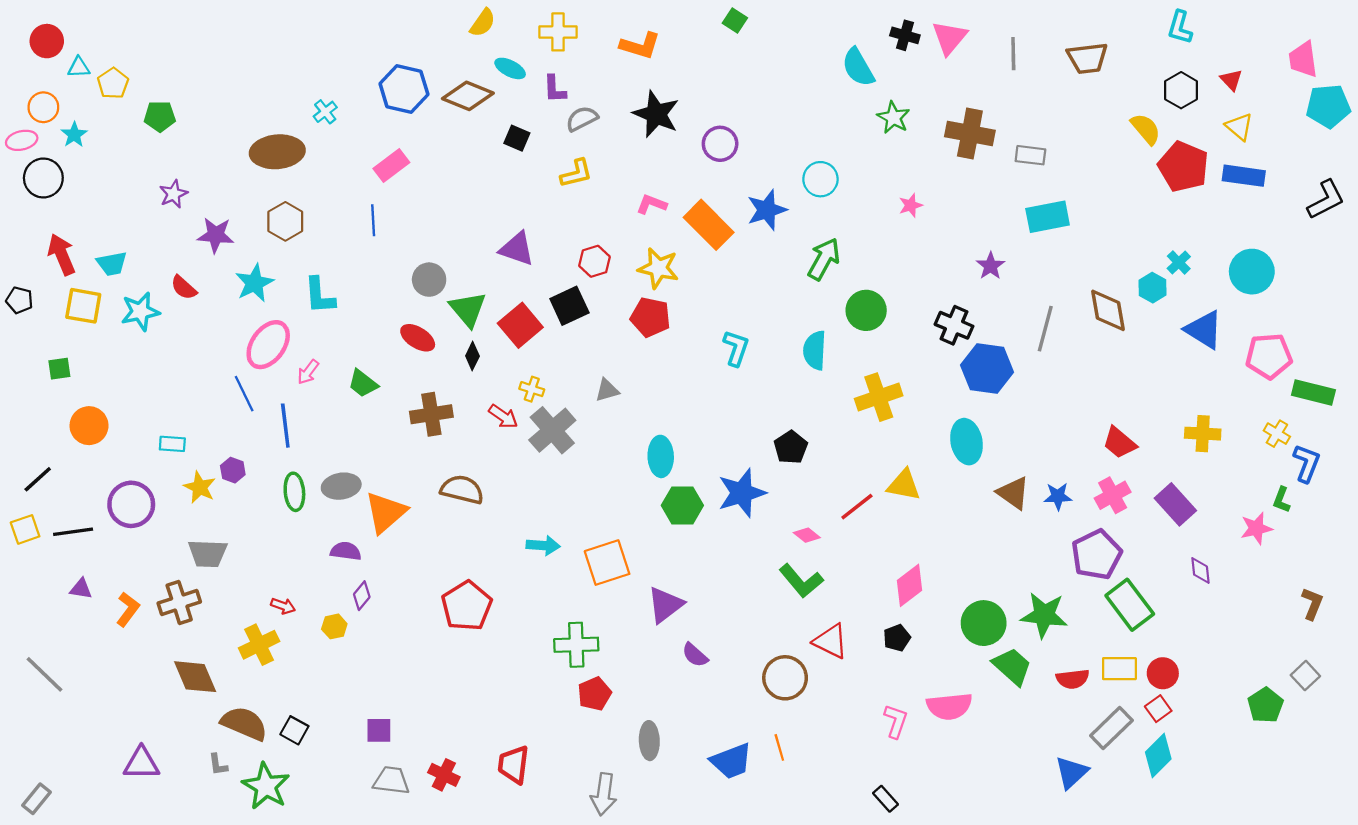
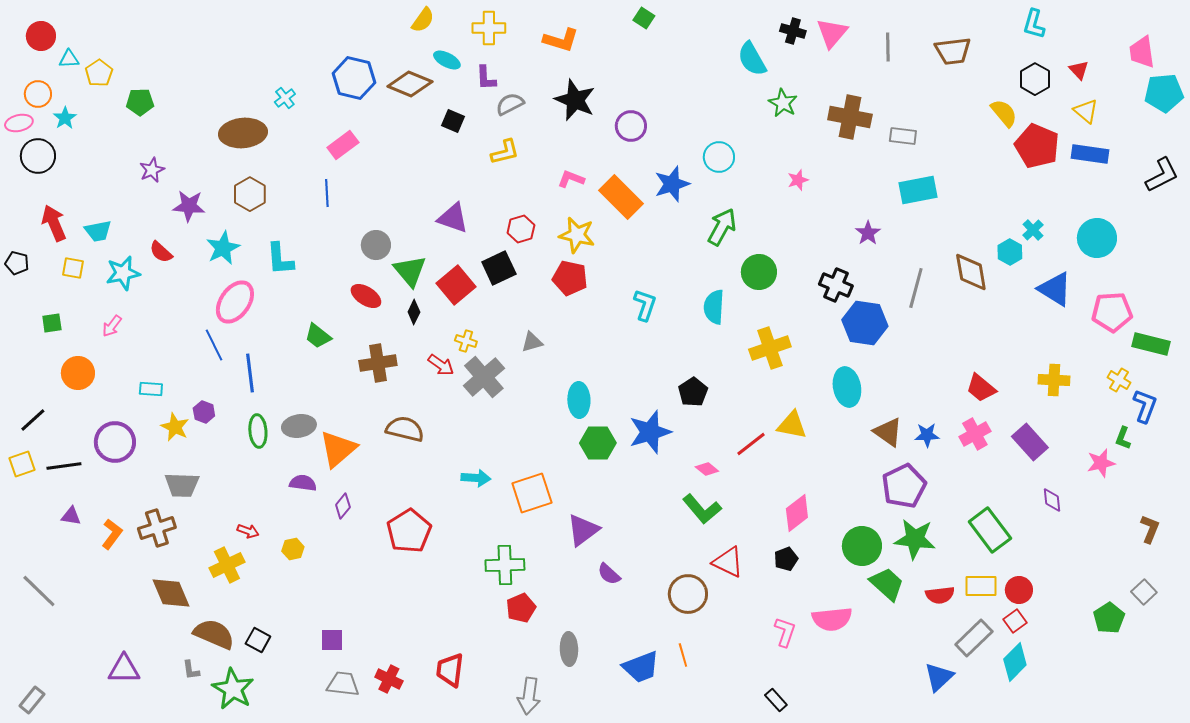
yellow square: (83, 306) -> (73, 268), size x0.7
pink arrow: (308, 372) -> (112, 326), moved
purple pentagon: (1097, 555) -> (904, 486), moved
purple diamond: (362, 596) -> (343, 506), moved

